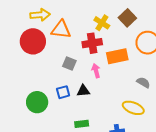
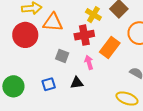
orange rectangle: (117, 56) -> (110, 48), turned -40
blue square: (63, 92) -> (49, 84), moved
green circle: (37, 102) -> (13, 86), moved

